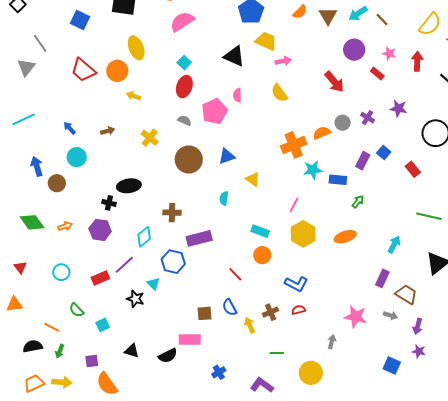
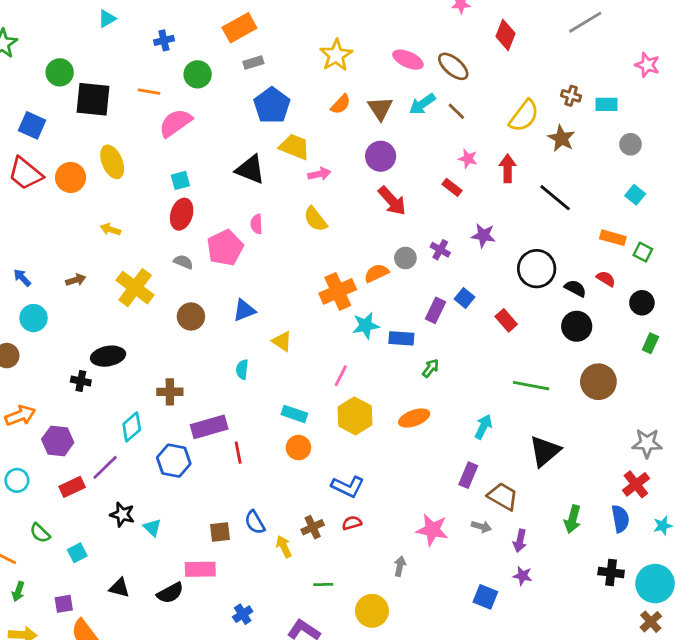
purple circle: (354, 50) -> (381, 156), moved
cyan square: (184, 63) -> (180, 180), turned 32
red trapezoid: (83, 70) -> (25, 173), moved
orange circle: (117, 71) -> (71, 177), moved
yellow cross: (150, 138) -> (135, 288), size x1.5
brown circle: (189, 160) -> (191, 316), size x0.7
orange arrow: (65, 226) -> (20, 416), size x1.5
purple hexagon: (100, 230) -> (58, 441), moved
red line: (235, 274) -> (238, 453), moved, turned 35
cyan triangle: (153, 284) -> (152, 527), moved

